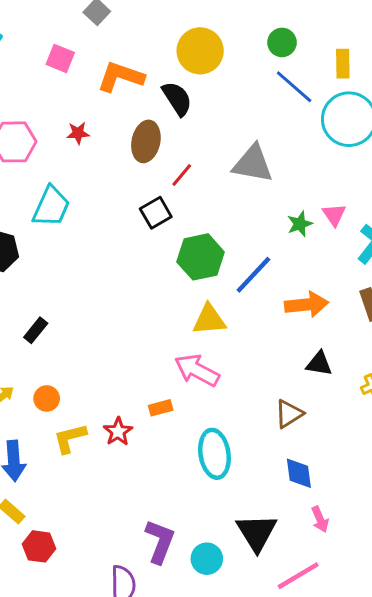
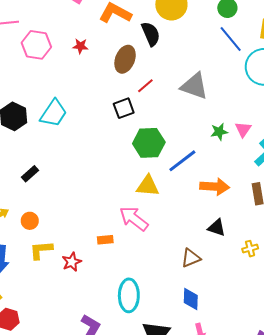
cyan trapezoid: (51, 207) -> (54, 113), moved
red star: (118, 432) -> (72, 262), moved
cyan ellipse: (214, 454) -> (129, 295), moved

